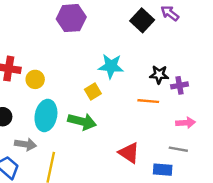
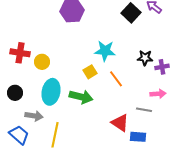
orange line: (148, 101) -> (116, 79), moved, turned 48
pink arrow: (186, 123) -> (158, 94), moved
gray line: (178, 149) -> (144, 110), moved
blue rectangle: (163, 170) -> (138, 137), moved

